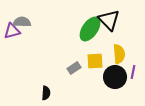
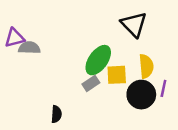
gray semicircle: (22, 22) -> (29, 48), moved
green ellipse: (90, 29) -> (98, 60), moved

